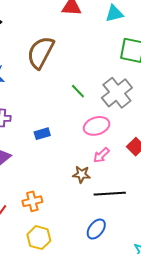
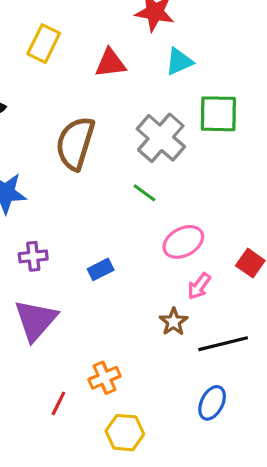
gray cross: (117, 93) -> (161, 138), moved
brown star: (82, 174) -> (174, 322), turned -30

